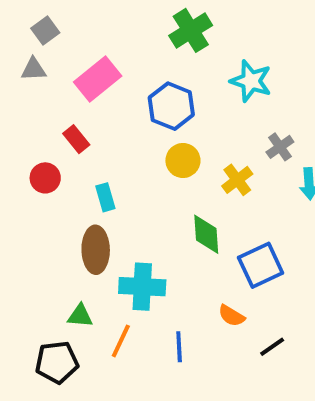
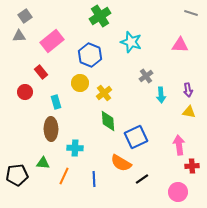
yellow circle: (183, 160) -> (80, 83), moved
yellow cross: (237, 180) -> (104, 93), moved
cyan cross: (142, 287) -> (75, 148), size x0.7
orange semicircle: (231, 316) -> (121, 163), size x1.5
black pentagon: (57, 362) -> (17, 175), moved

